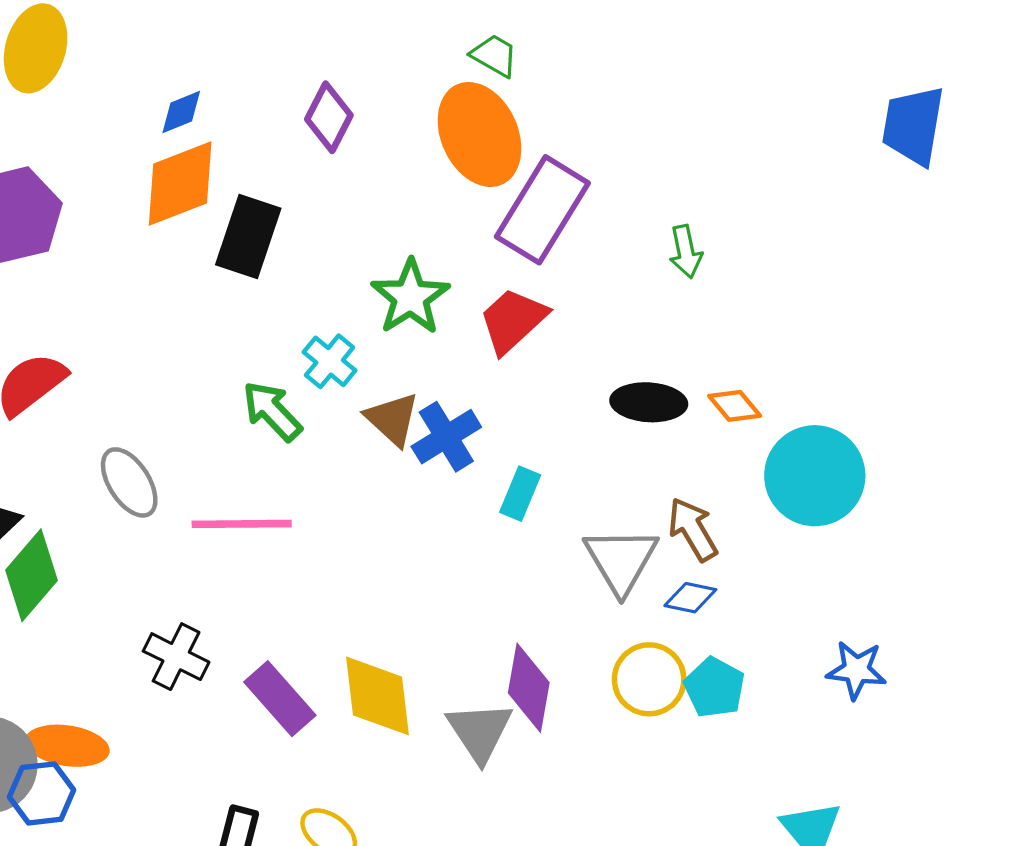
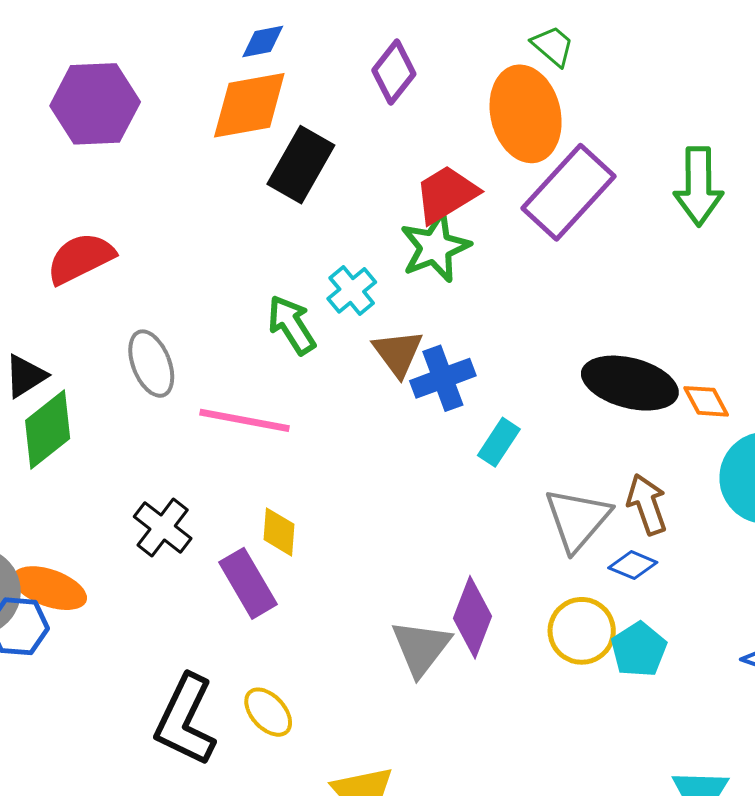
green arrow: (686, 252) -> (698, 186), moved, size x1.6
red trapezoid: (513, 320) -> (446, 194), moved
black ellipse: (649, 402) -> (630, 383), size x1.4
yellow diamond: (378, 696) -> (279, 532), moved, size x0.6

